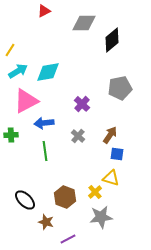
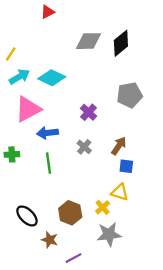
gray diamond: (84, 23) -> (89, 41), moved
cyan diamond: (48, 72) -> (52, 78), turned 35
green cross: (11, 135) -> (12, 154), moved

